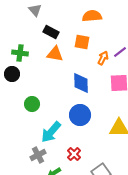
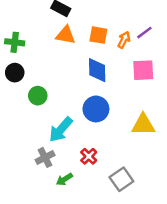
orange square: (82, 42) -> (98, 35), moved
green cross: (20, 53) -> (15, 42), moved
black circle: (12, 74) -> (15, 73), moved

